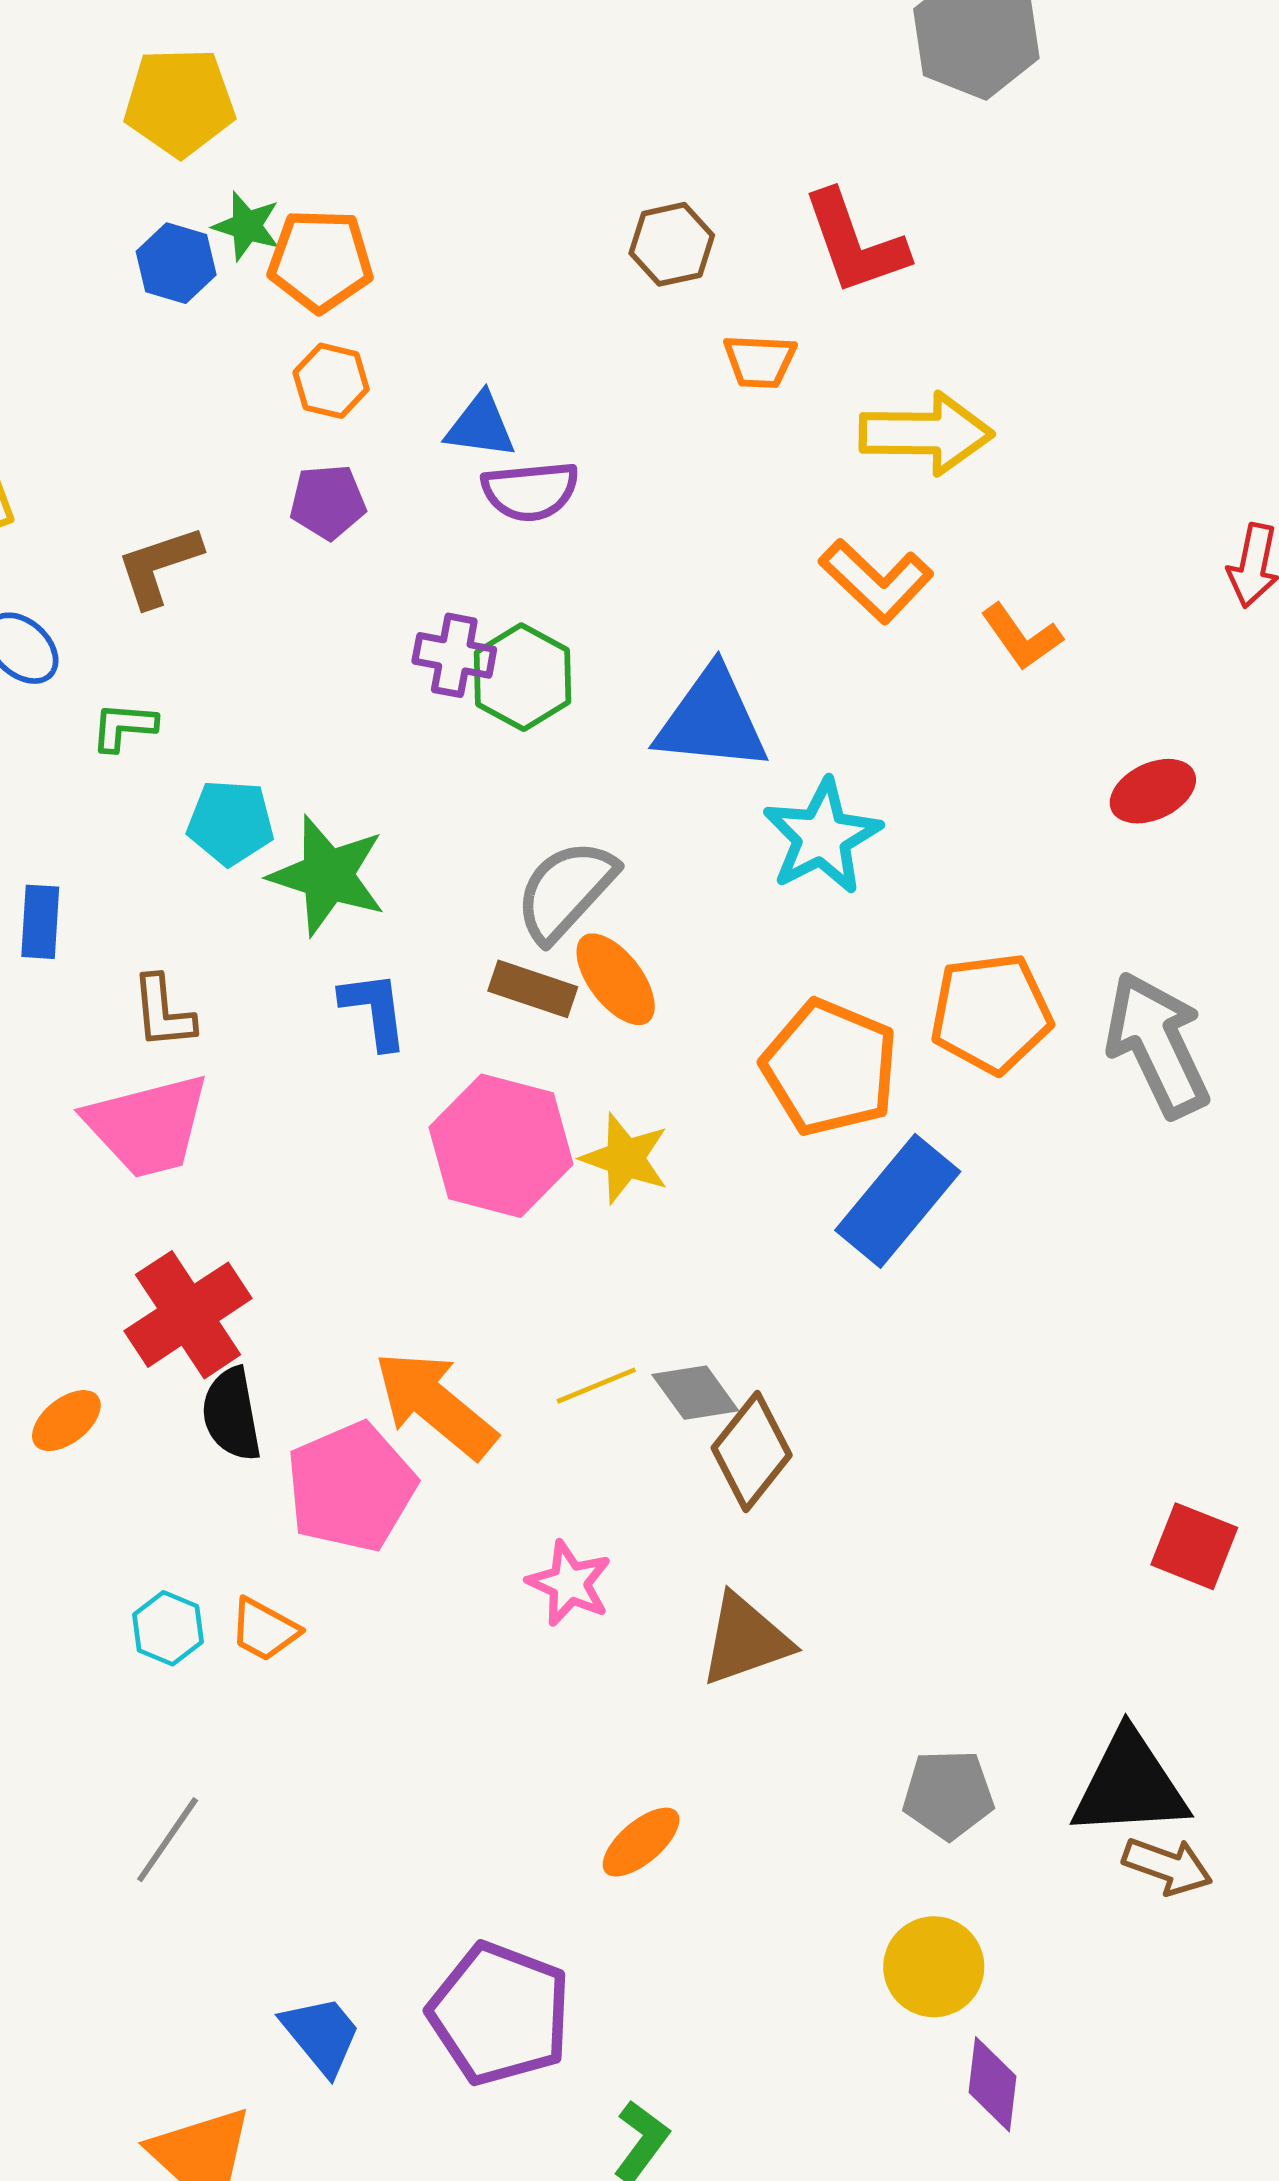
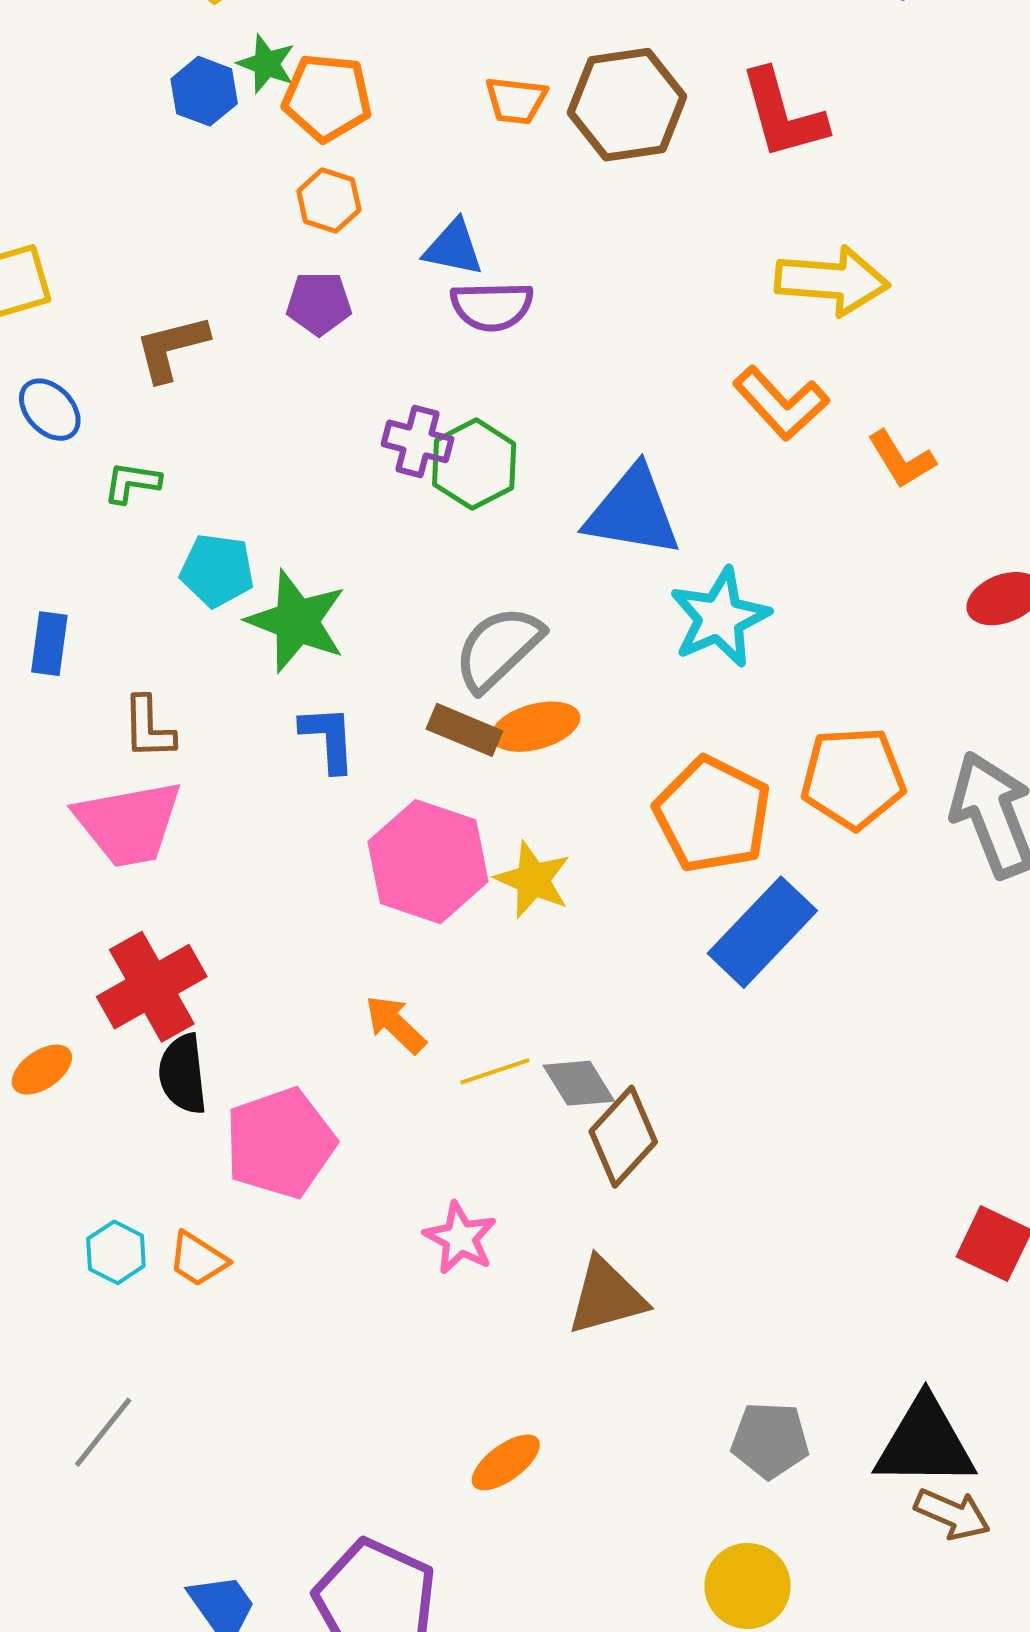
brown hexagon: (672, 244) -> (627, 105), size x1.6
orange trapezoid: (760, 361) -> (516, 100), moved
orange ellipse: (616, 979) -> (535, 727), turned -72
orange arrow: (435, 1405) -> (395, 1024), moved, size x0.6

